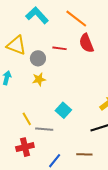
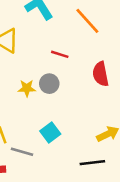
red semicircle: (86, 43) -> (101, 74), moved
gray circle: (38, 58) -> (49, 84), moved

